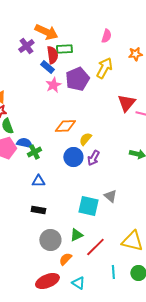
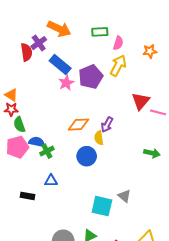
pink semicircle: (106, 36) -> (118, 43), moved
green rectangle: (64, 49) -> (100, 32), moved
red semicircle: (52, 55) -> (26, 52), moved
blue rectangle: (47, 67) -> (60, 64), size x1.5
yellow semicircle: (85, 139) -> (99, 138), turned -48
purple arrow: (93, 158) -> (107, 125), moved
black rectangle: (38, 210) -> (28, 196), moved

